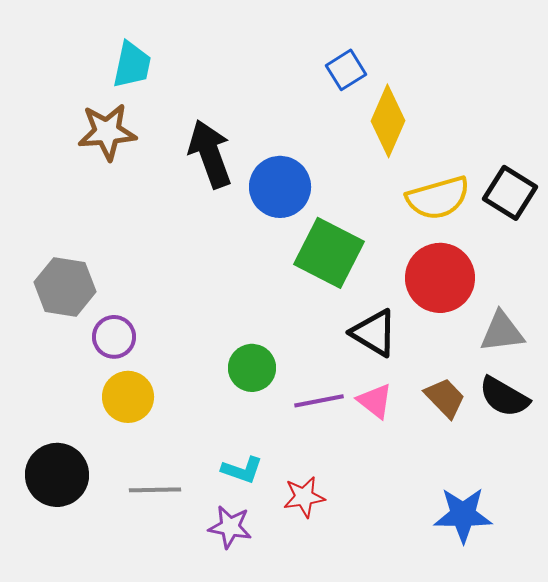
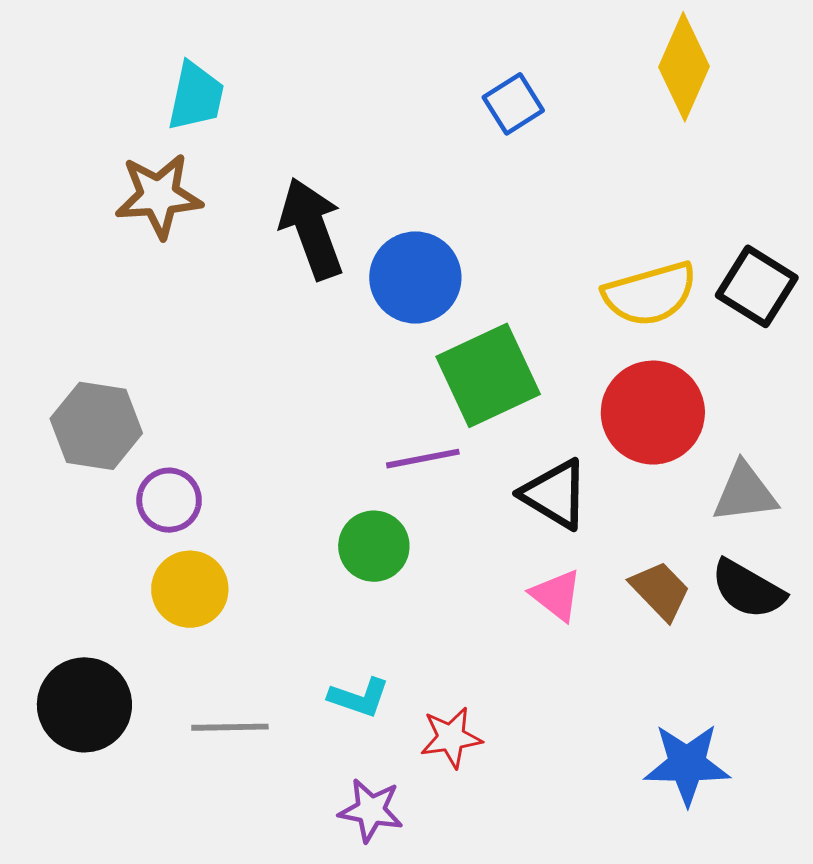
yellow diamond: (388, 121) -> (684, 67), moved
green square: (329, 253) -> (488, 375), turned 38
purple line: (319, 401) -> (423, 459), moved
purple star: (230, 527) -> (371, 810), moved

